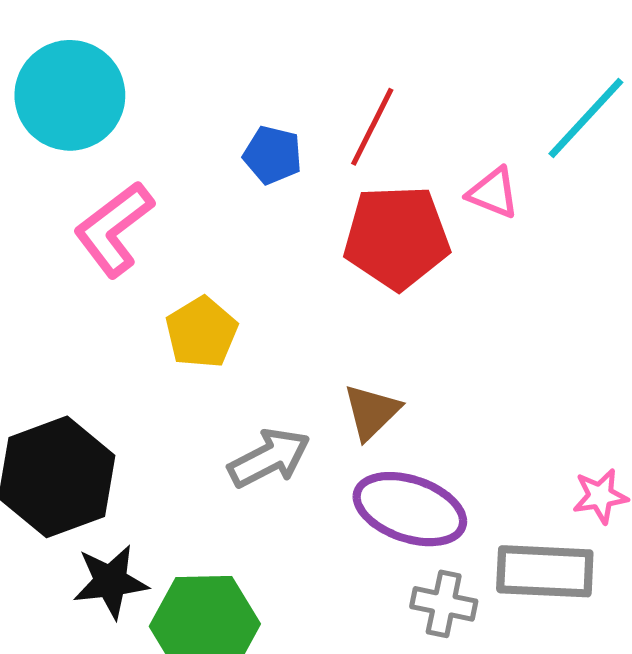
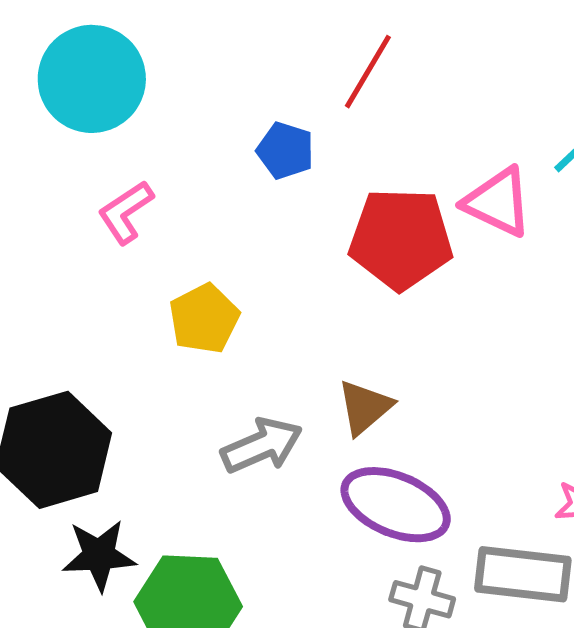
red line: (372, 127) -> (368, 72), moved
pink triangle: (493, 193) -> (498, 202), size x1.4
pink L-shape: (114, 229) -> (126, 212), size x0.7

